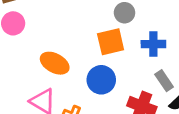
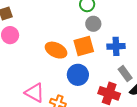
orange ellipse: (55, 63) -> (56, 50), moved

